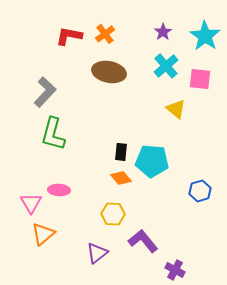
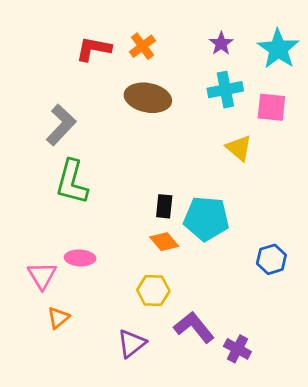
cyan cross: (166, 66) -> (225, 90), turned 30
orange triangle: (43, 234) -> (58, 318), size x0.7
purple cross: (175, 270) -> (237, 349), moved

